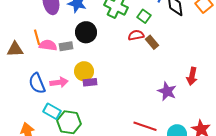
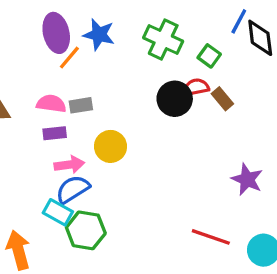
black circle: (86, 32) -> (175, 99), moved
orange line: (37, 37) -> (69, 58), moved, turned 56
purple rectangle: (90, 82) -> (55, 133), moved
blue semicircle: (37, 83) -> (73, 189), moved, turned 80

